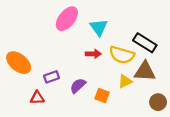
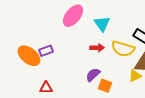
purple rectangle: (52, 77) -> (46, 51), moved
yellow triangle: (125, 81) -> (135, 76), moved
purple semicircle: (78, 86) -> (93, 75), moved

